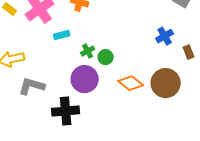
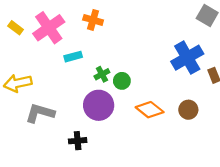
blue cross: (165, 36) -> (187, 58), size x1.6
brown circle: (166, 83) -> (188, 110), size x0.6
black cross: (66, 111) -> (78, 141), size x0.6

